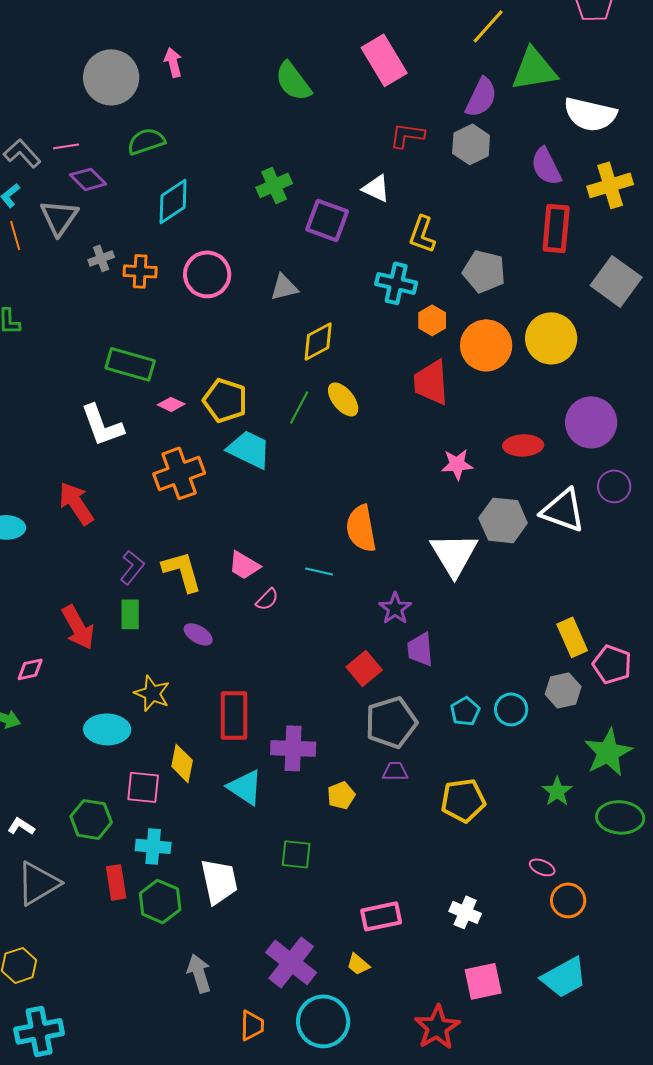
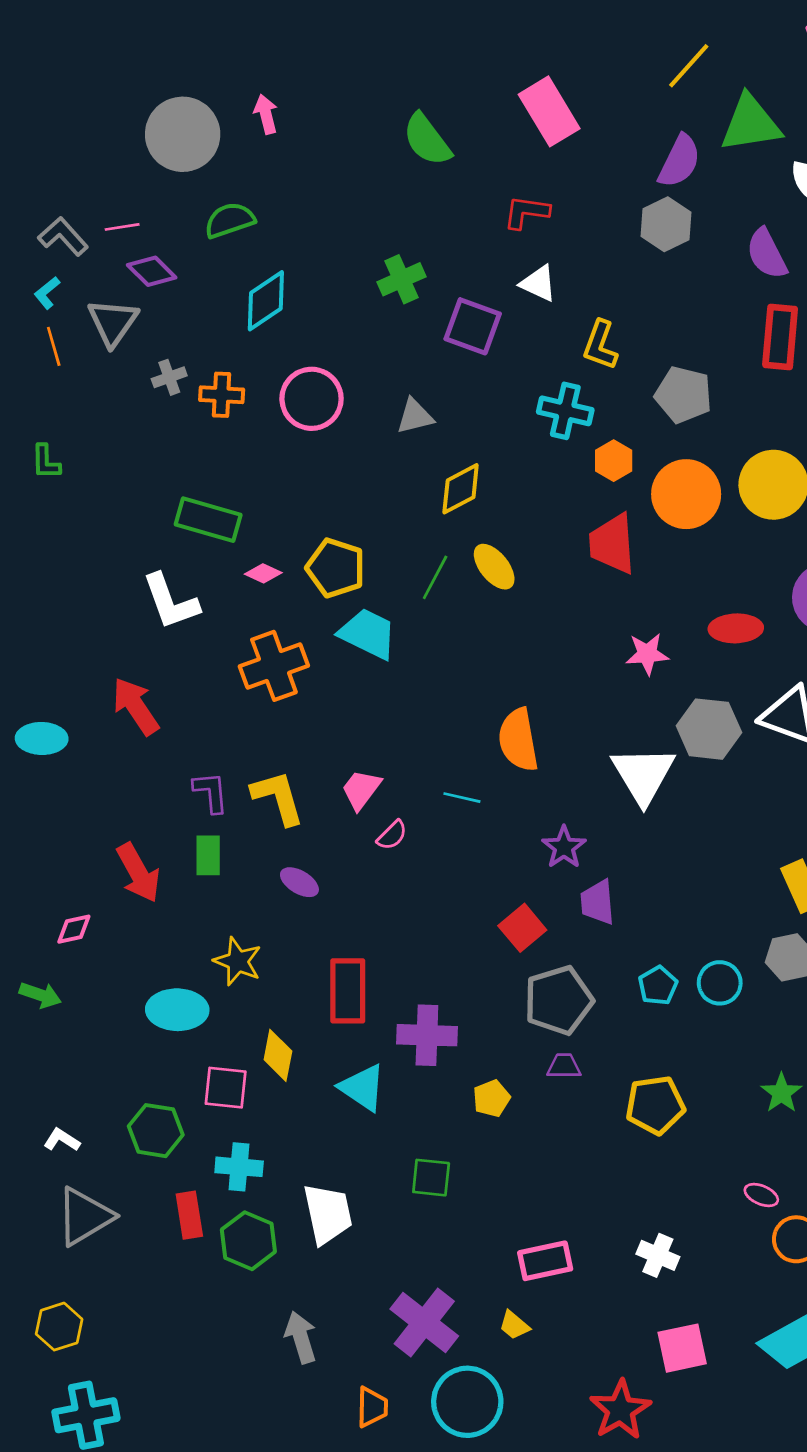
red L-shape: (407, 135) -> (526, 212), moved
pink trapezoid: (244, 565) -> (361, 790), turned 96
purple L-shape: (132, 567) -> (211, 792), turned -44

